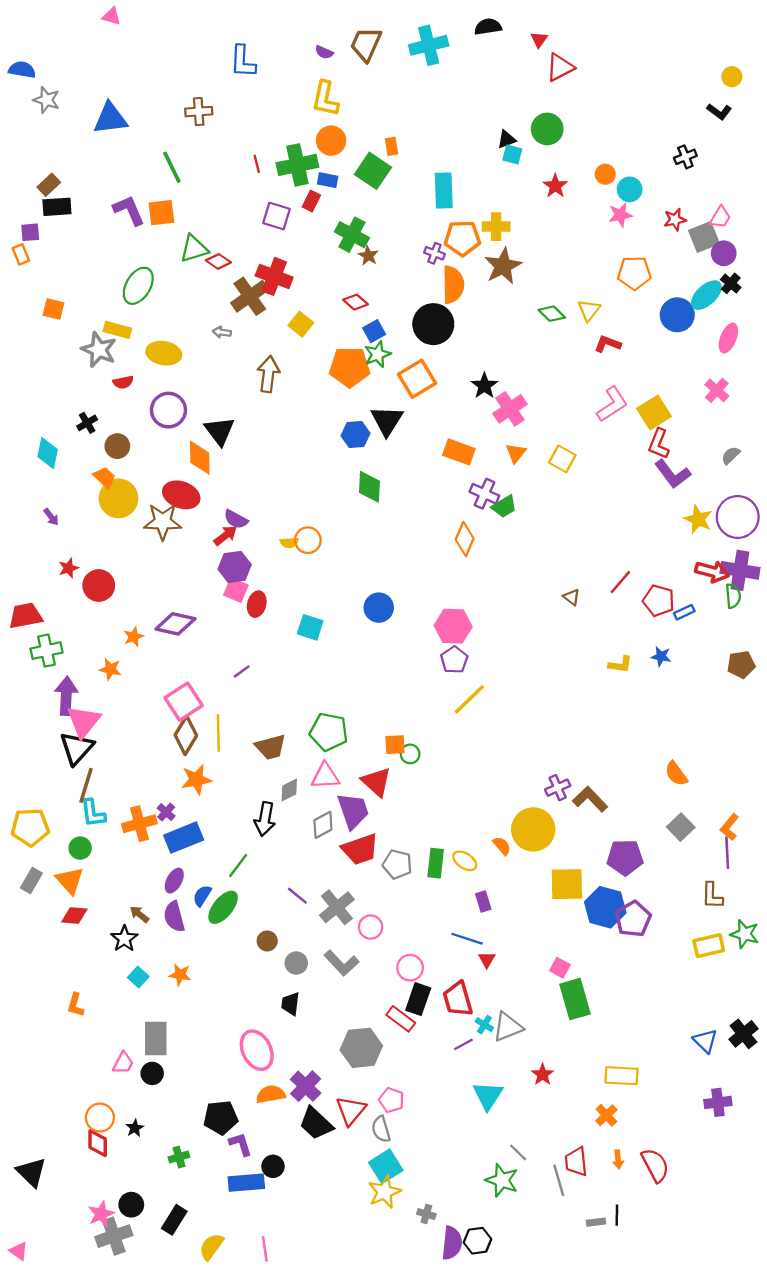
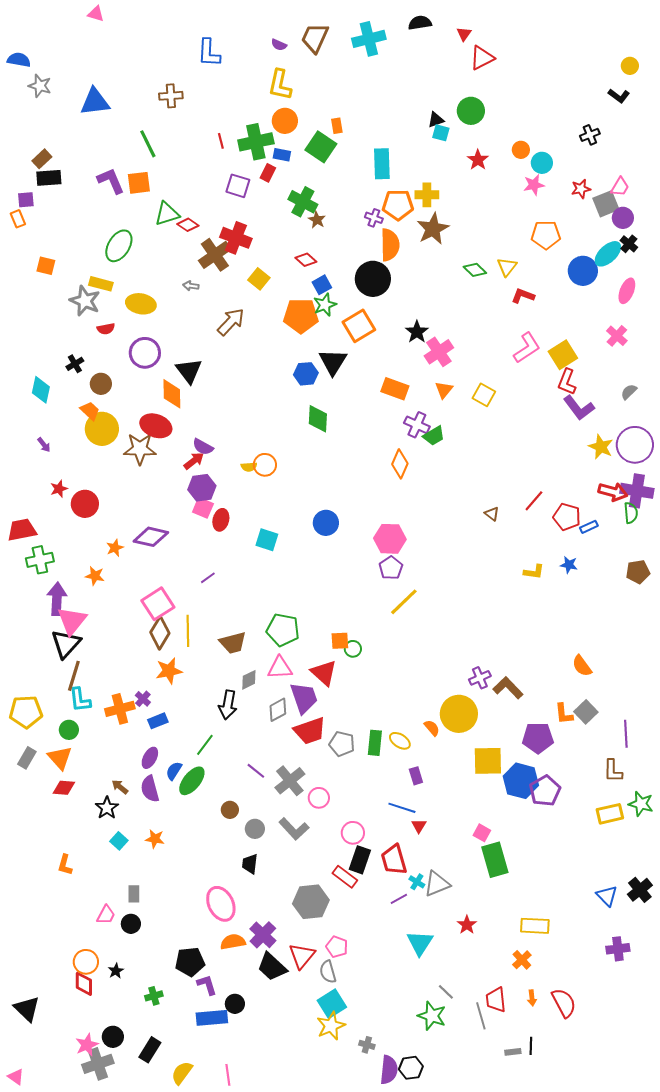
brown arrow: (268, 374) -> (231, 322), turned 36
orange L-shape: (730, 827) -> (564, 714), moved, turned -45
blue rectangle: (184, 838) -> (158, 721), size x0.6
gray rectangle: (156, 1039) -> (134, 894), size x0.6

